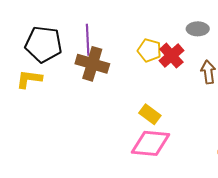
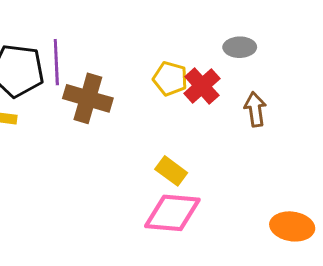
purple line: (88, 40) -> (56, 62), moved

